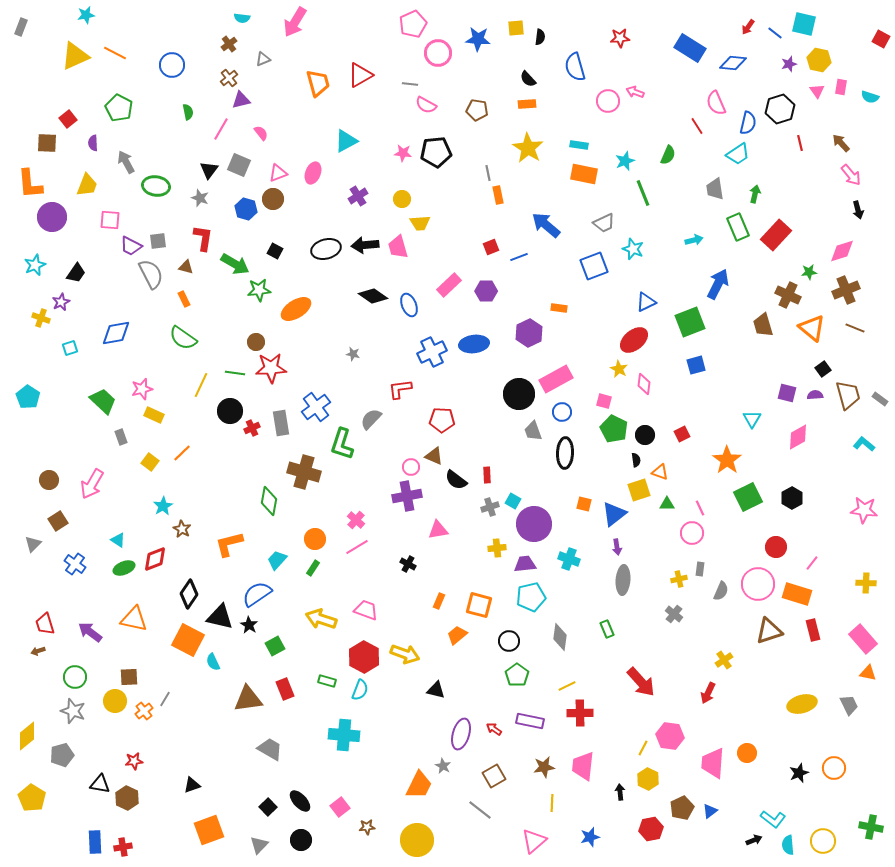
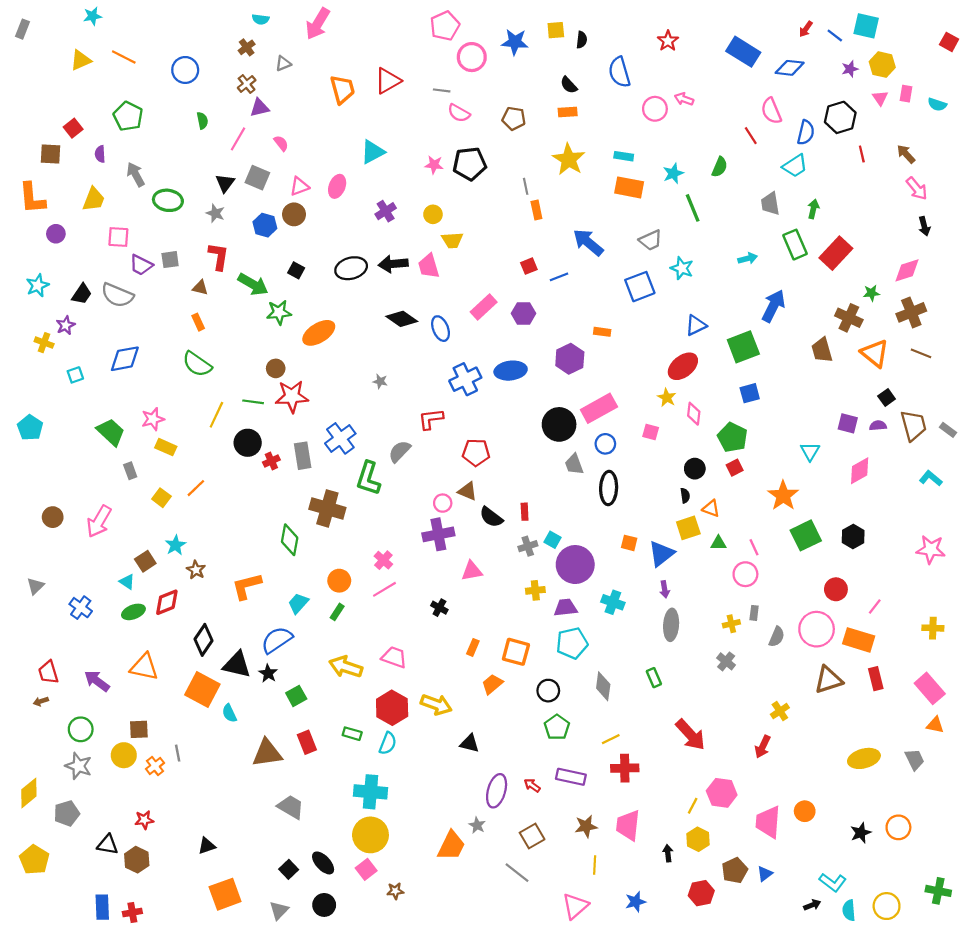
red star: (620, 38) -> (668, 41), turned -30
yellow triangle: (75, 56) -> (81, 60), size x0.7
purple circle: (52, 217) -> (56, 234), size x0.6
gray semicircle: (151, 274) -> (117, 295), moved, turned 140
green pentagon: (614, 429) -> (732, 437), moved
brown square: (58, 521) -> (145, 561), moved
gray line: (165, 699) -> (178, 753), turned -42
yellow circle: (417, 840) -> (370, 835), moved

